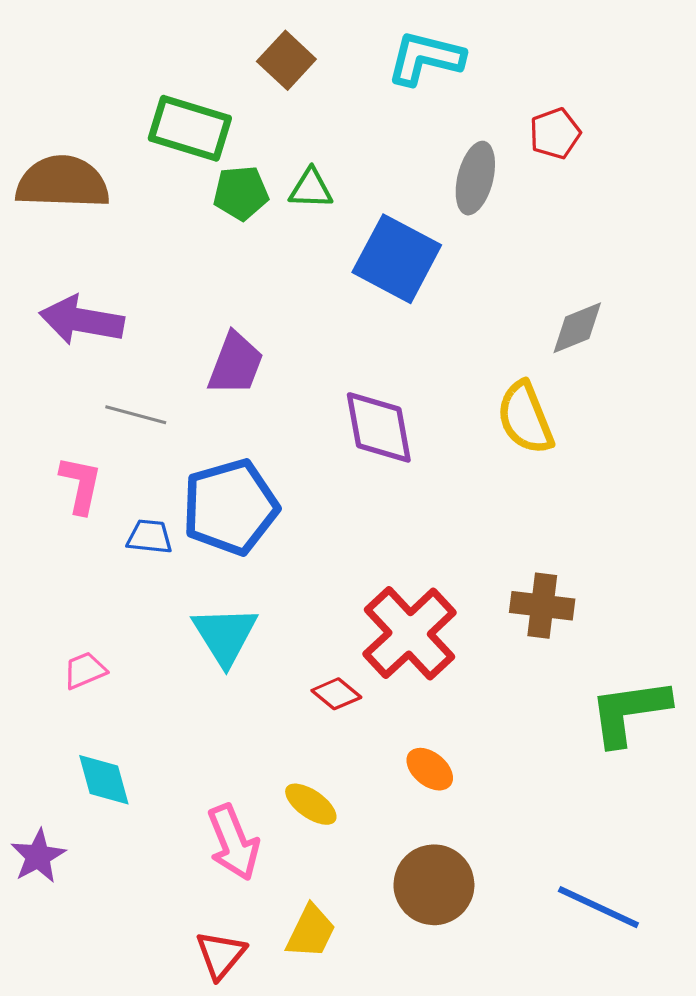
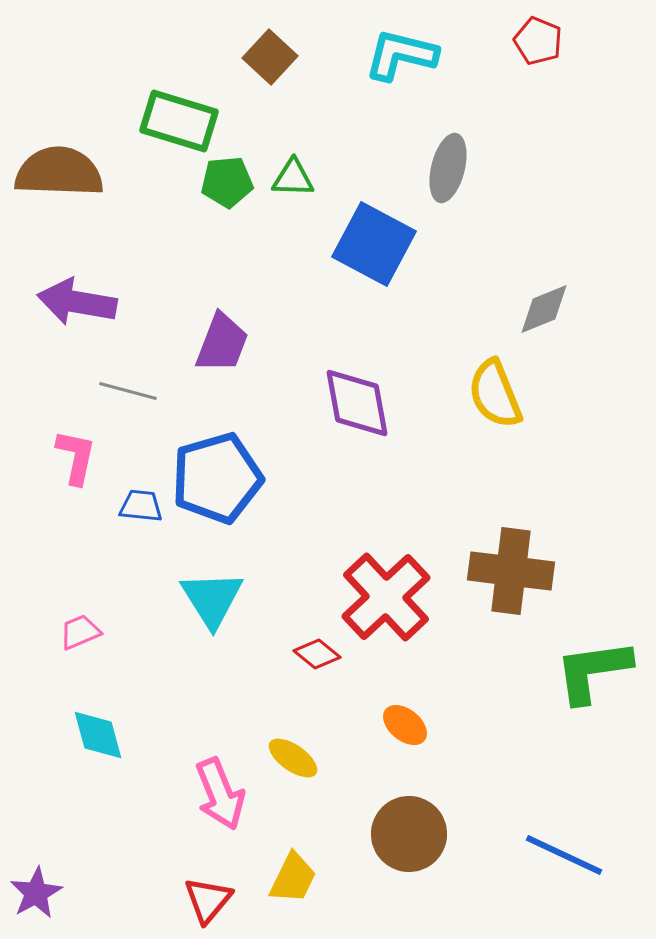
red pentagon: (555, 133) -> (538, 41), moved, turned -30
brown cross: (542, 606) -> (511, 571), size x1.4
purple star: (38, 856) -> (36, 893), moved

